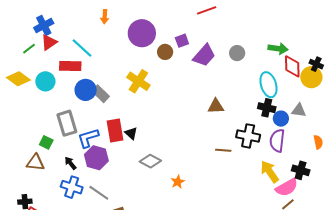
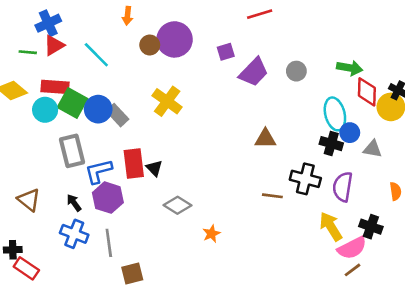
green line: (29, 49) -> (28, 52), turned 40
brown circle: (165, 52) -> (150, 45), moved
red rectangle: (70, 66) -> (55, 87), moved
cyan circle: (45, 81) -> (45, 110), moved
blue circle: (281, 119) -> (350, 133), moved
green square: (46, 142) -> (73, 103), moved, size x1.6
brown triangle: (35, 163) -> (29, 200), turned 30
gray line: (99, 193) -> (109, 243), turned 45

